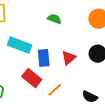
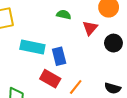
red triangle: (69, 58) -> (90, 28), moved

